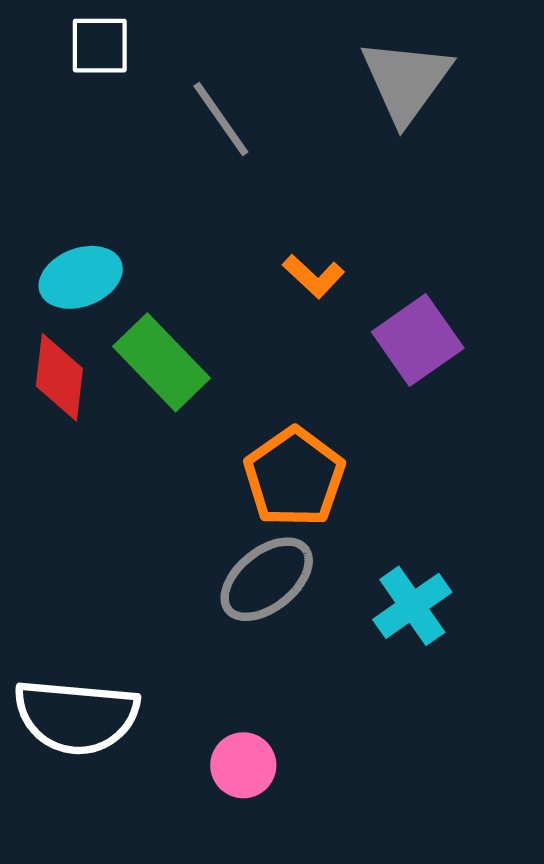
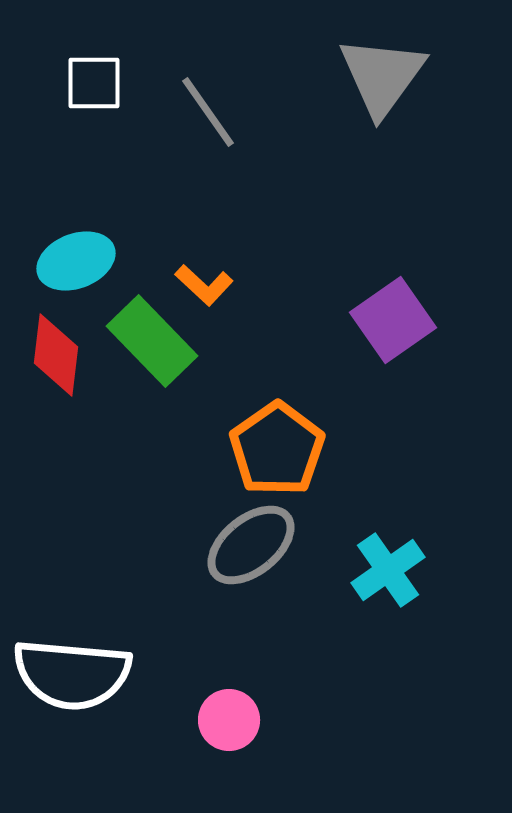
white square: (100, 46) -> (94, 83), moved
orange L-shape: (313, 276) -> (204, 285), moved

